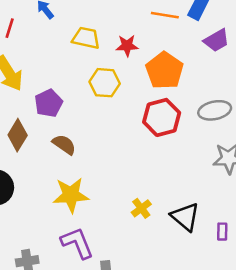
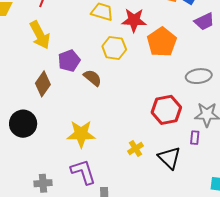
red star: (127, 46) -> (134, 20), size x1.4
red hexagon: (162, 117) -> (166, 110), moved
brown semicircle: (64, 144) -> (93, 78), moved
purple rectangle: (222, 232) -> (195, 138), moved

